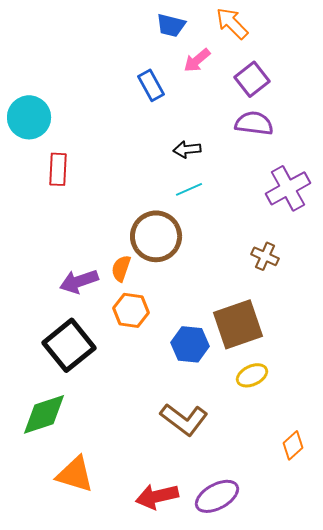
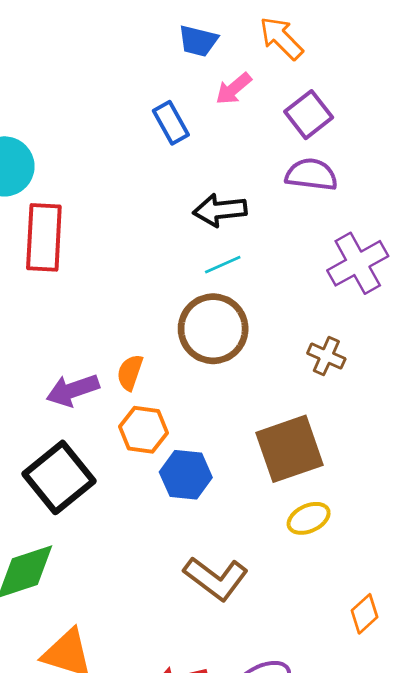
black arrow: (187, 149) -> (220, 210), size x1.4
red rectangle: (58, 169) -> (44, 237), size x1.5
brown circle: (156, 236) -> (213, 329), moved
blue hexagon: (190, 344) -> (186, 475), moved

